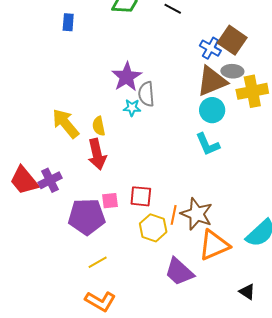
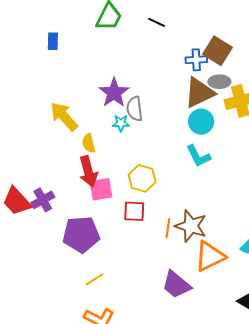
blue cross: (210, 48) -> (196, 60), turned -30
yellow arrow: (66, 124) -> (64, 116), moved
pink square: (110, 201) -> (101, 189), moved, size x1.4
yellow hexagon: (153, 228) -> (142, 178), moved

